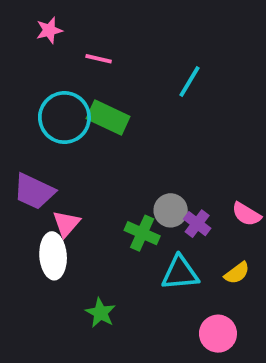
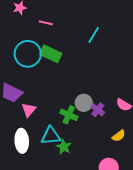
white ellipse: (53, 256) -> (22, 141), moved
cyan triangle: (180, 273) -> (51, 136), moved
green star: (100, 313) -> (64, 147), moved

